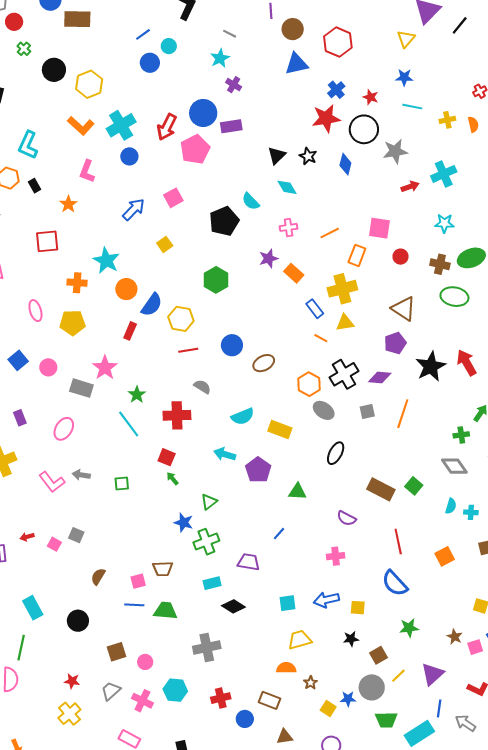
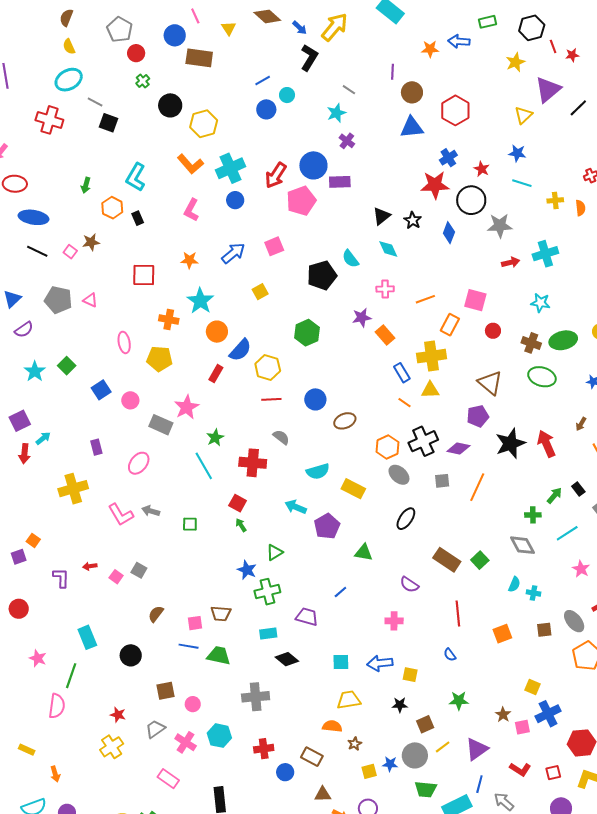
orange star: (68, 204) -> (189, 260), moved, turned 30
blue semicircle: (395, 583) -> (450, 655), size x0.5
yellow square: (328, 709) -> (369, 771), turned 35

